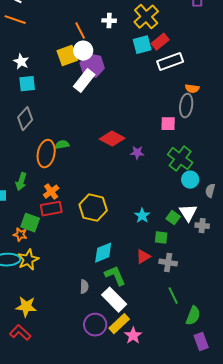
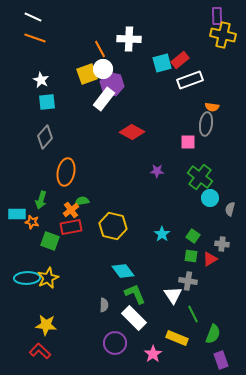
yellow cross: (146, 17) -> (223, 35), moved, turned -35
white cross: (109, 21) -> (129, 39), size x1.6
red diamond: (112, 139) -> (132, 132), moved
green semicircle: (62, 145) -> (82, 201), moved
white triangle: (188, 213) -> (173, 295), moved
orange star: (20, 235) -> (32, 222), moved
green square: (161, 238) -> (191, 256), moved
cyan diamond: (103, 253) -> (123, 271), turned 75
red triangle: (143, 257) -> (210, 259), moved
yellow rectangle: (119, 324) -> (177, 338), moved, turned 65

